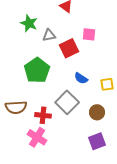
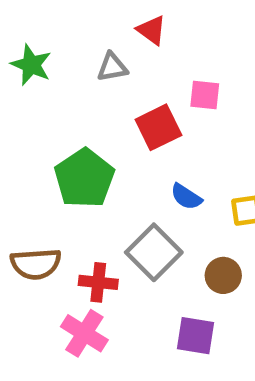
green star: (29, 23) -> (31, 65), moved
gray triangle: (49, 35) -> (112, 67), moved
purple square: (97, 141) -> (195, 336), moved, turned 30

